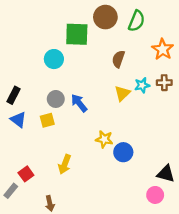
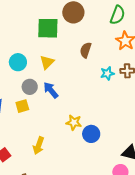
green semicircle: (137, 21) -> (117, 15), moved
cyan circle: (54, 59) -> (18, 62), moved
yellow triangle: (122, 93) -> (47, 62), moved

